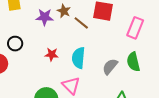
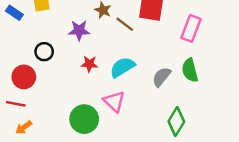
purple star: (45, 17) -> (79, 30), moved
cyan semicircle: (78, 58) -> (122, 67), turned 55

